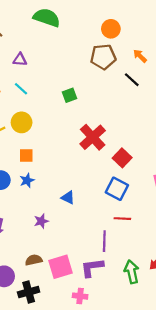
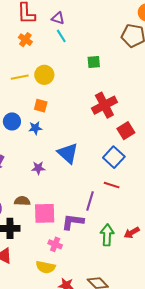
cyan line: (21, 89) -> (61, 36), moved
blue triangle: (68, 198) -> (68, 153), size x1.6

